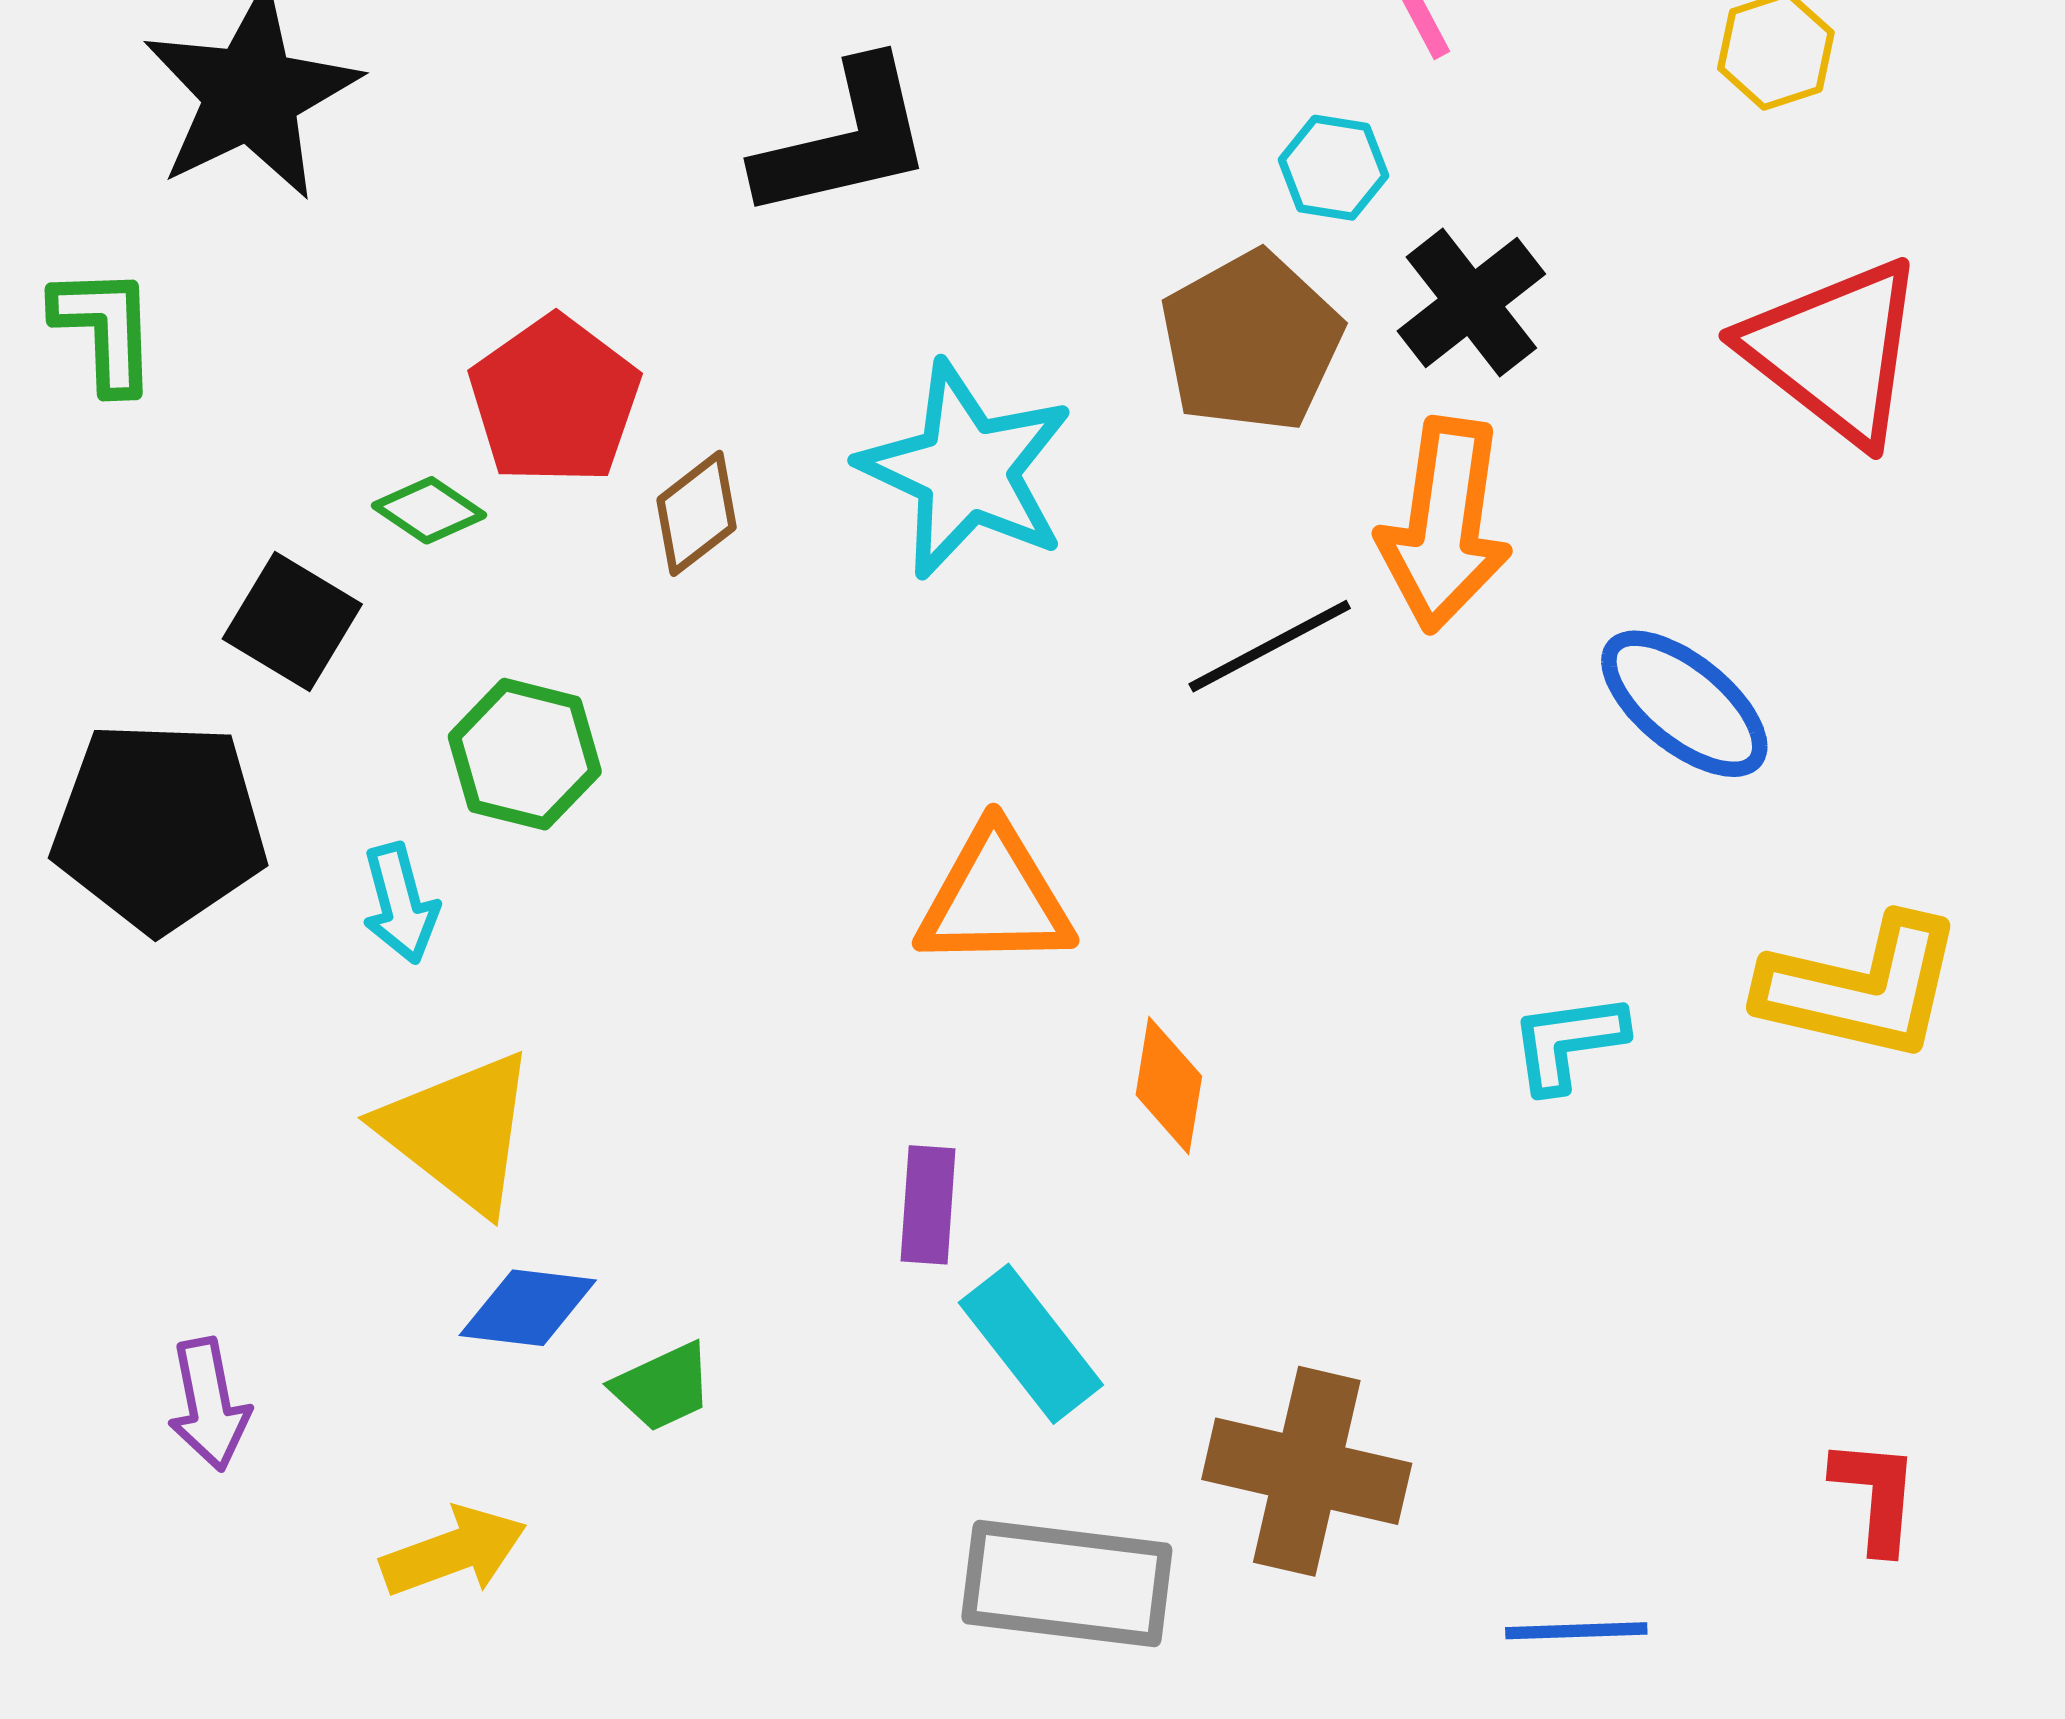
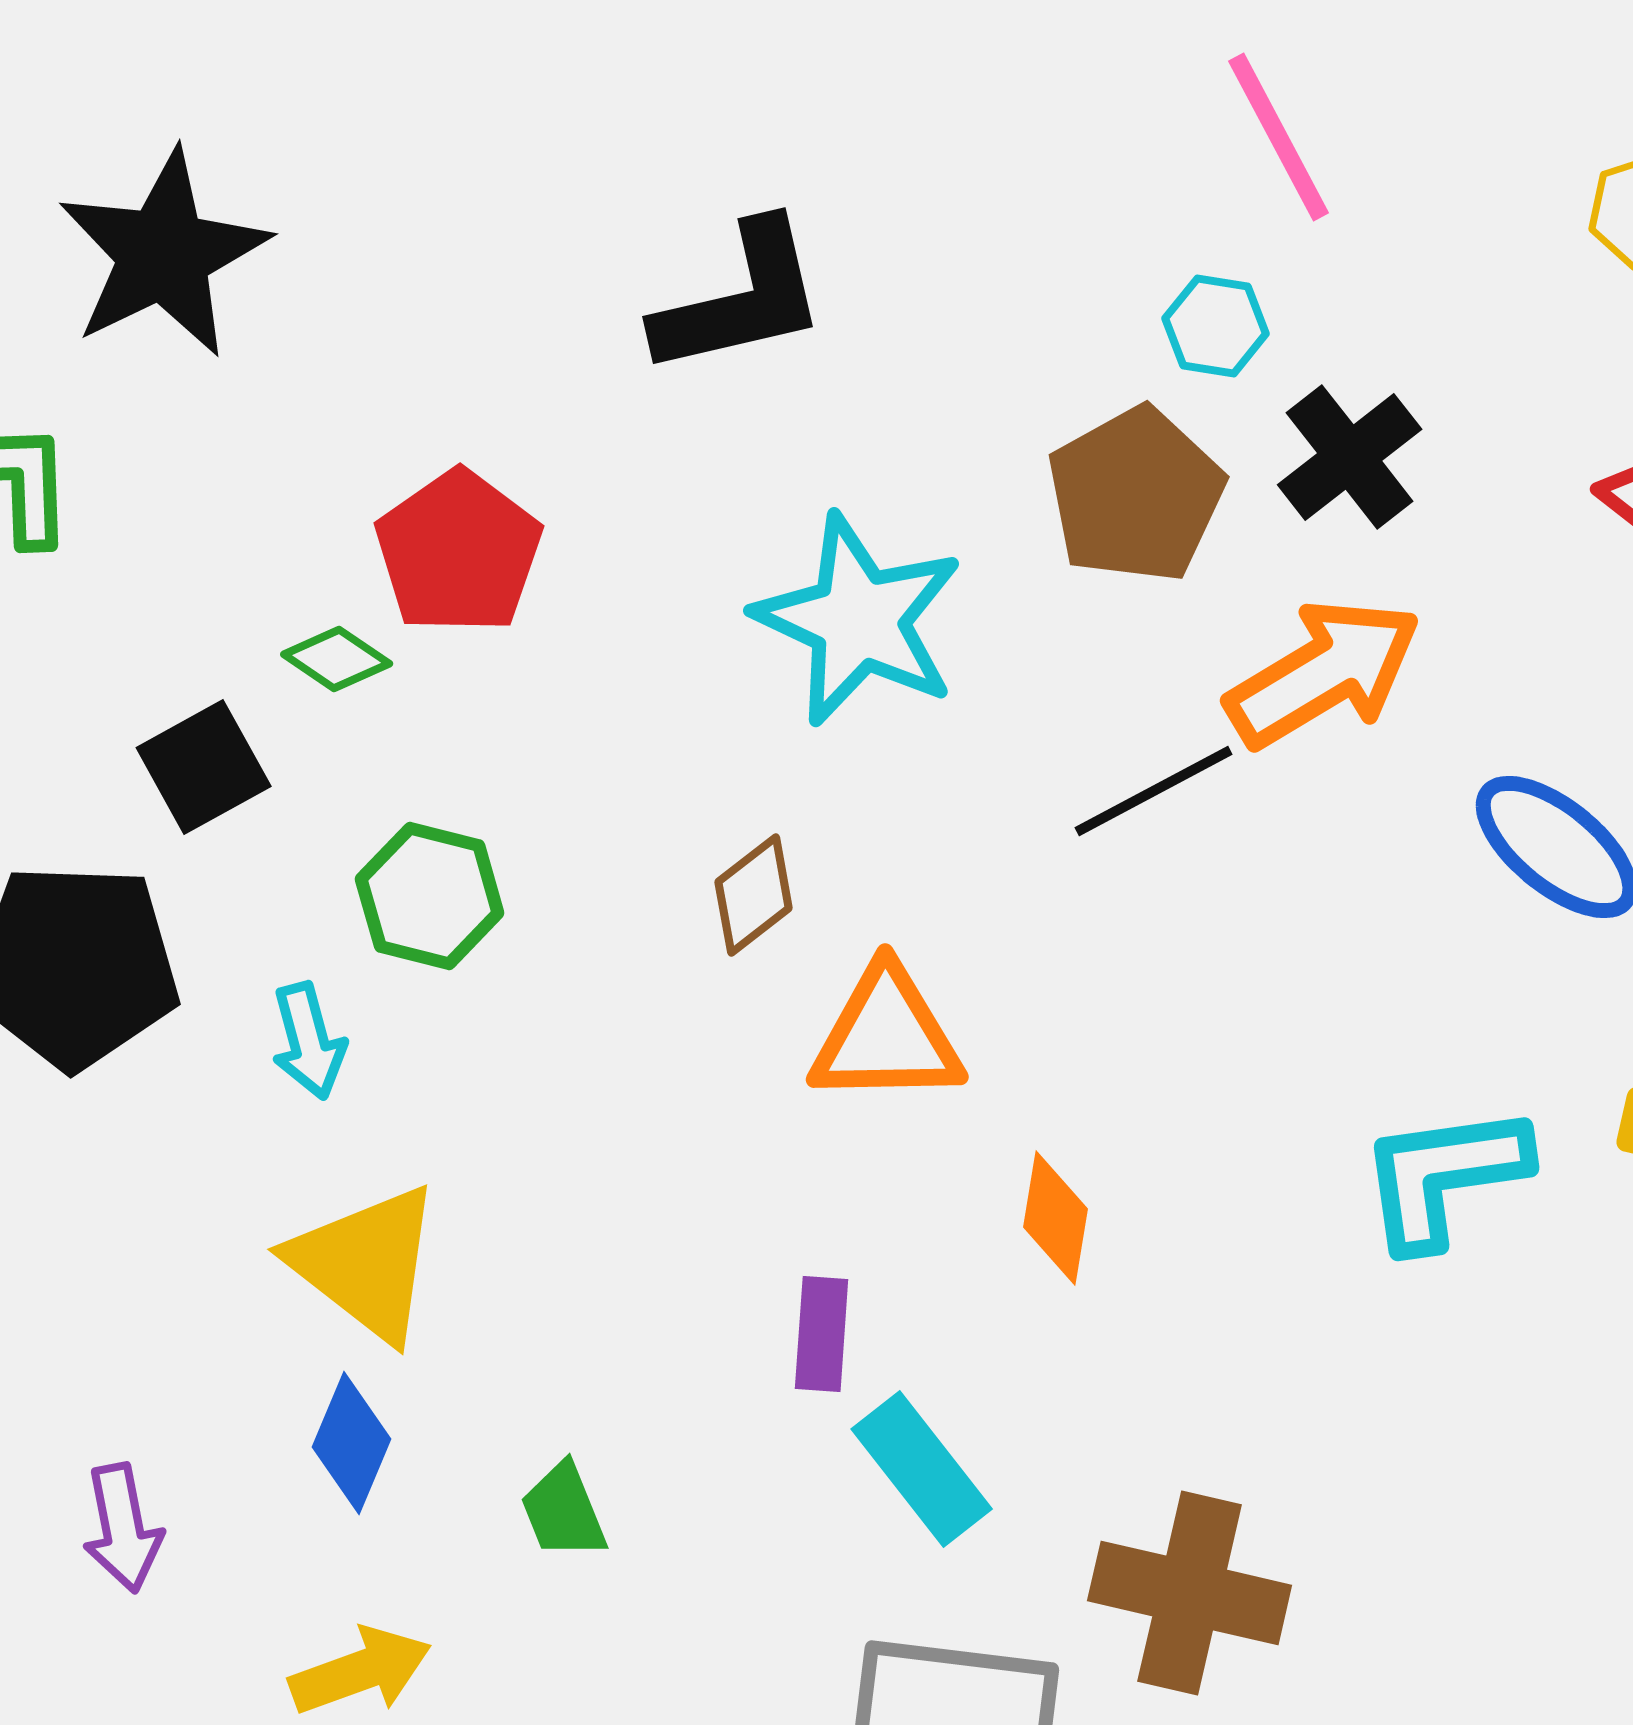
brown diamond: (697, 513) -> (754, 895), moved
orange arrow: (1445, 525) -> (1324, 673), turned -129
black square: (292, 621) -> (204, 767), turned 30
cyan L-shape: (1568, 1042) -> (1444, 1176), size x1.5
blue diamond: (528, 1308) -> (352, 1443), moved, turned -74
green trapezoid: (663, 1387) -> (564, 1511), turned 93

